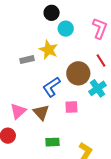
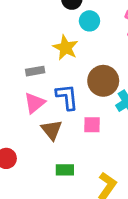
gray rectangle: (27, 60) -> (35, 71), moved
blue L-shape: (52, 87) -> (67, 97), turned 115
pink triangle: (18, 111) -> (35, 103), moved

